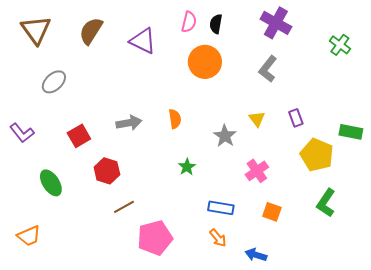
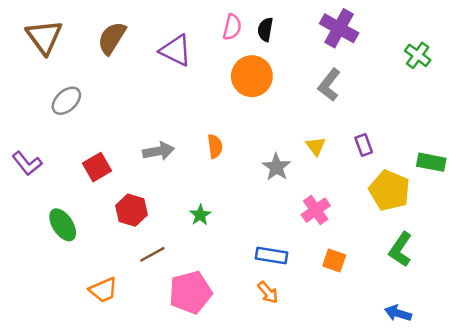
green star: (187, 167) -> (200, 215), moved
orange trapezoid: (29, 236) -> (103, 290), moved
blue arrow: (256, 255) -> (398, 313), moved

